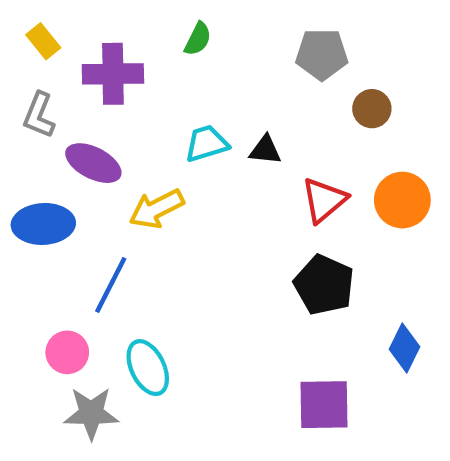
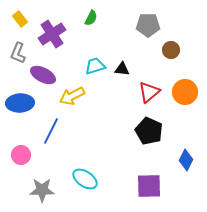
purple cross: (113, 74) -> (52, 34), turned -32
pink circle: (67, 352) -> (21, 155), moved
cyan ellipse: (148, 368) -> (85, 179), moved, turned -30

